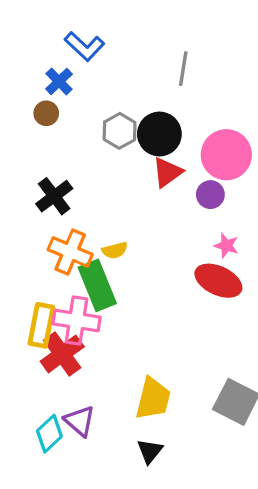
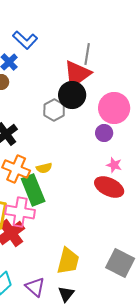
gray hexagon: (120, 131) -> (54, 110), moved
red triangle: (167, 172) -> (77, 74), moved, size x1.4
purple triangle: (80, 421) -> (35, 287), moved

